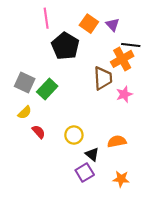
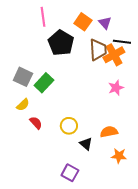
brown trapezoid: (103, 78) -> (98, 50), moved
purple square: (85, 173) -> (70, 173), moved, turned -30
orange star: (121, 179) -> (119, 156), moved

